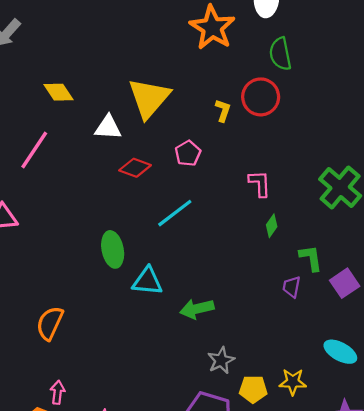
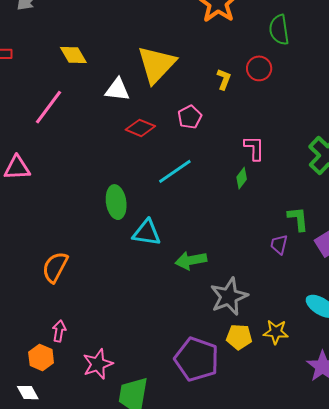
red circle: (261, 97) -> (259, 68), size x0.7
green diamond: (272, 226) -> (242, 178), moved
gray star: (221, 360) -> (229, 297), moved, size x1.5

